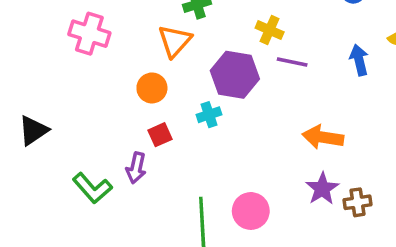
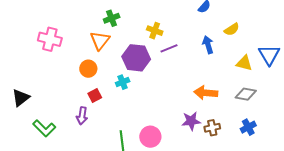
purple line: (292, 62) -> (169, 48), turned -30
orange arrow: (323, 137) -> (206, 93), moved
green L-shape: (92, 188) -> (44, 128), moved
purple star: (322, 189) -> (191, 121), turned 30

